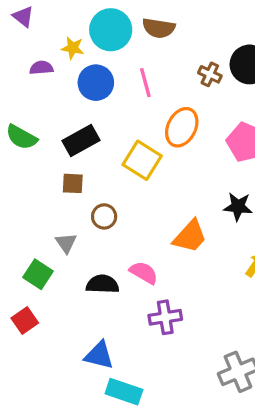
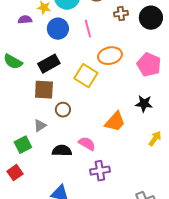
brown cross: (210, 74) -> (121, 14), moved, turned -32
orange ellipse: (182, 127) -> (110, 56), turned 50
brown square: (73, 183) -> (44, 90), size x1.5
gray triangle: (66, 243) -> (40, 126), turned 32
green square: (38, 274) -> (23, 145), turned 30

